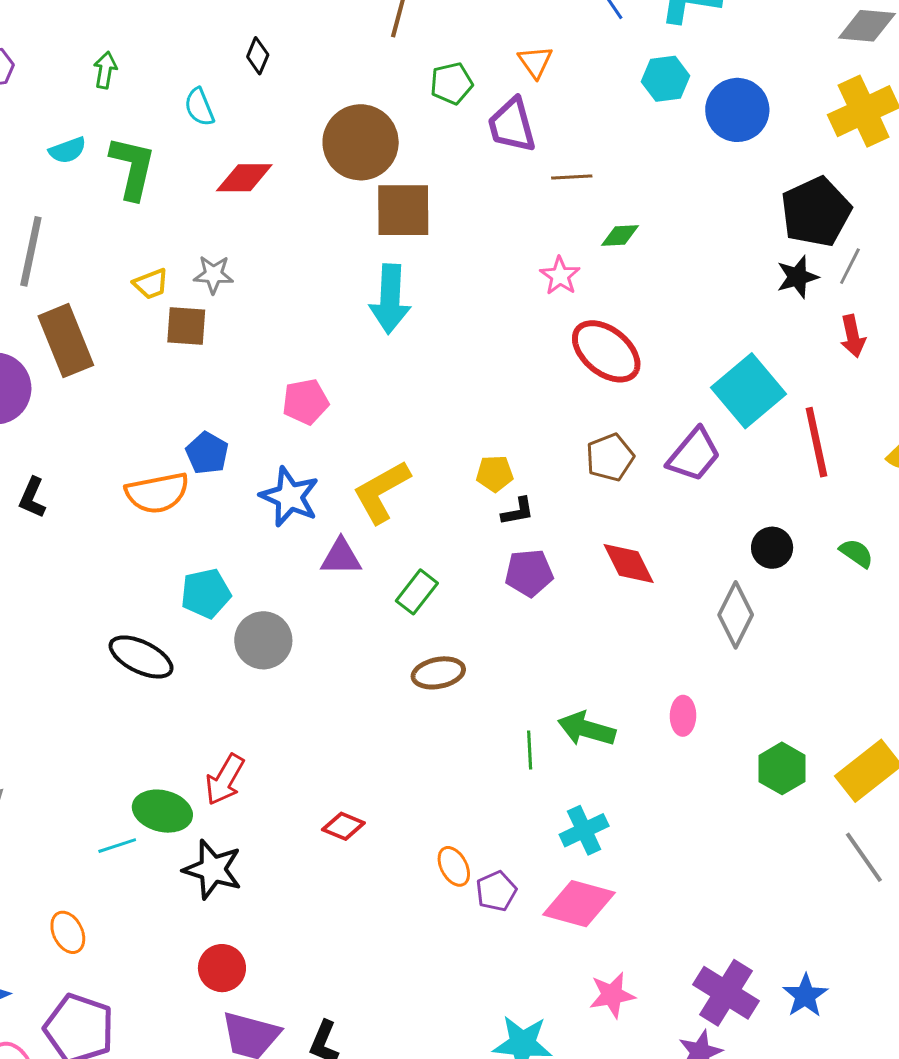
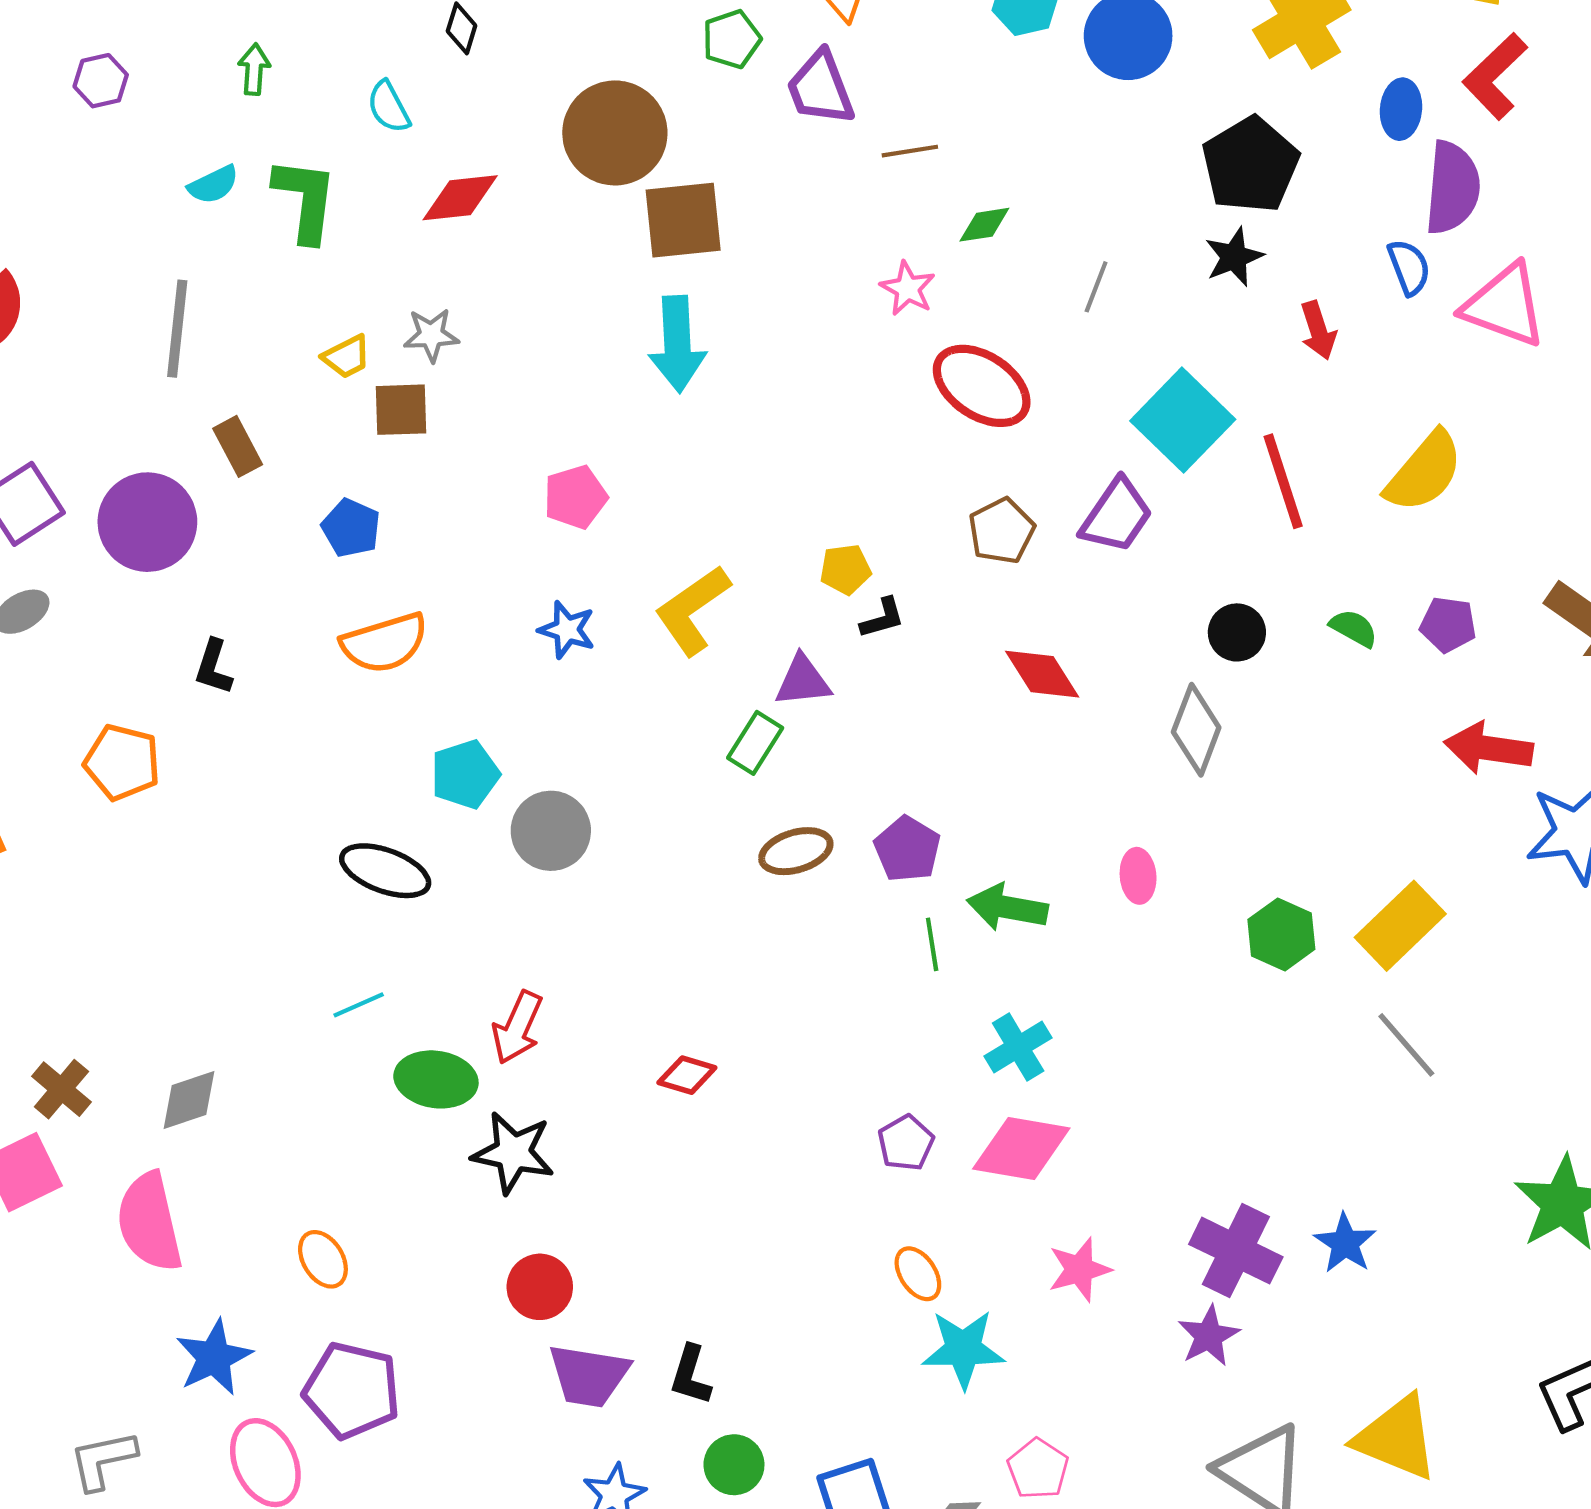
gray line: (850, 266) -> (1096, 287), moved
brown rectangle: (66, 341) -> (238, 446), size x0.6
blue pentagon: (207, 453) -> (351, 528), moved
blue star: (290, 497) -> (567, 630), size x0.7
purple triangle: (341, 557) -> (803, 681), moved
purple pentagon: (529, 573) -> (907, 849), moved, turned -30
cyan line: (117, 846) -> (359, 1005), moved
orange ellipse: (454, 866) -> (918, 1274), moved

